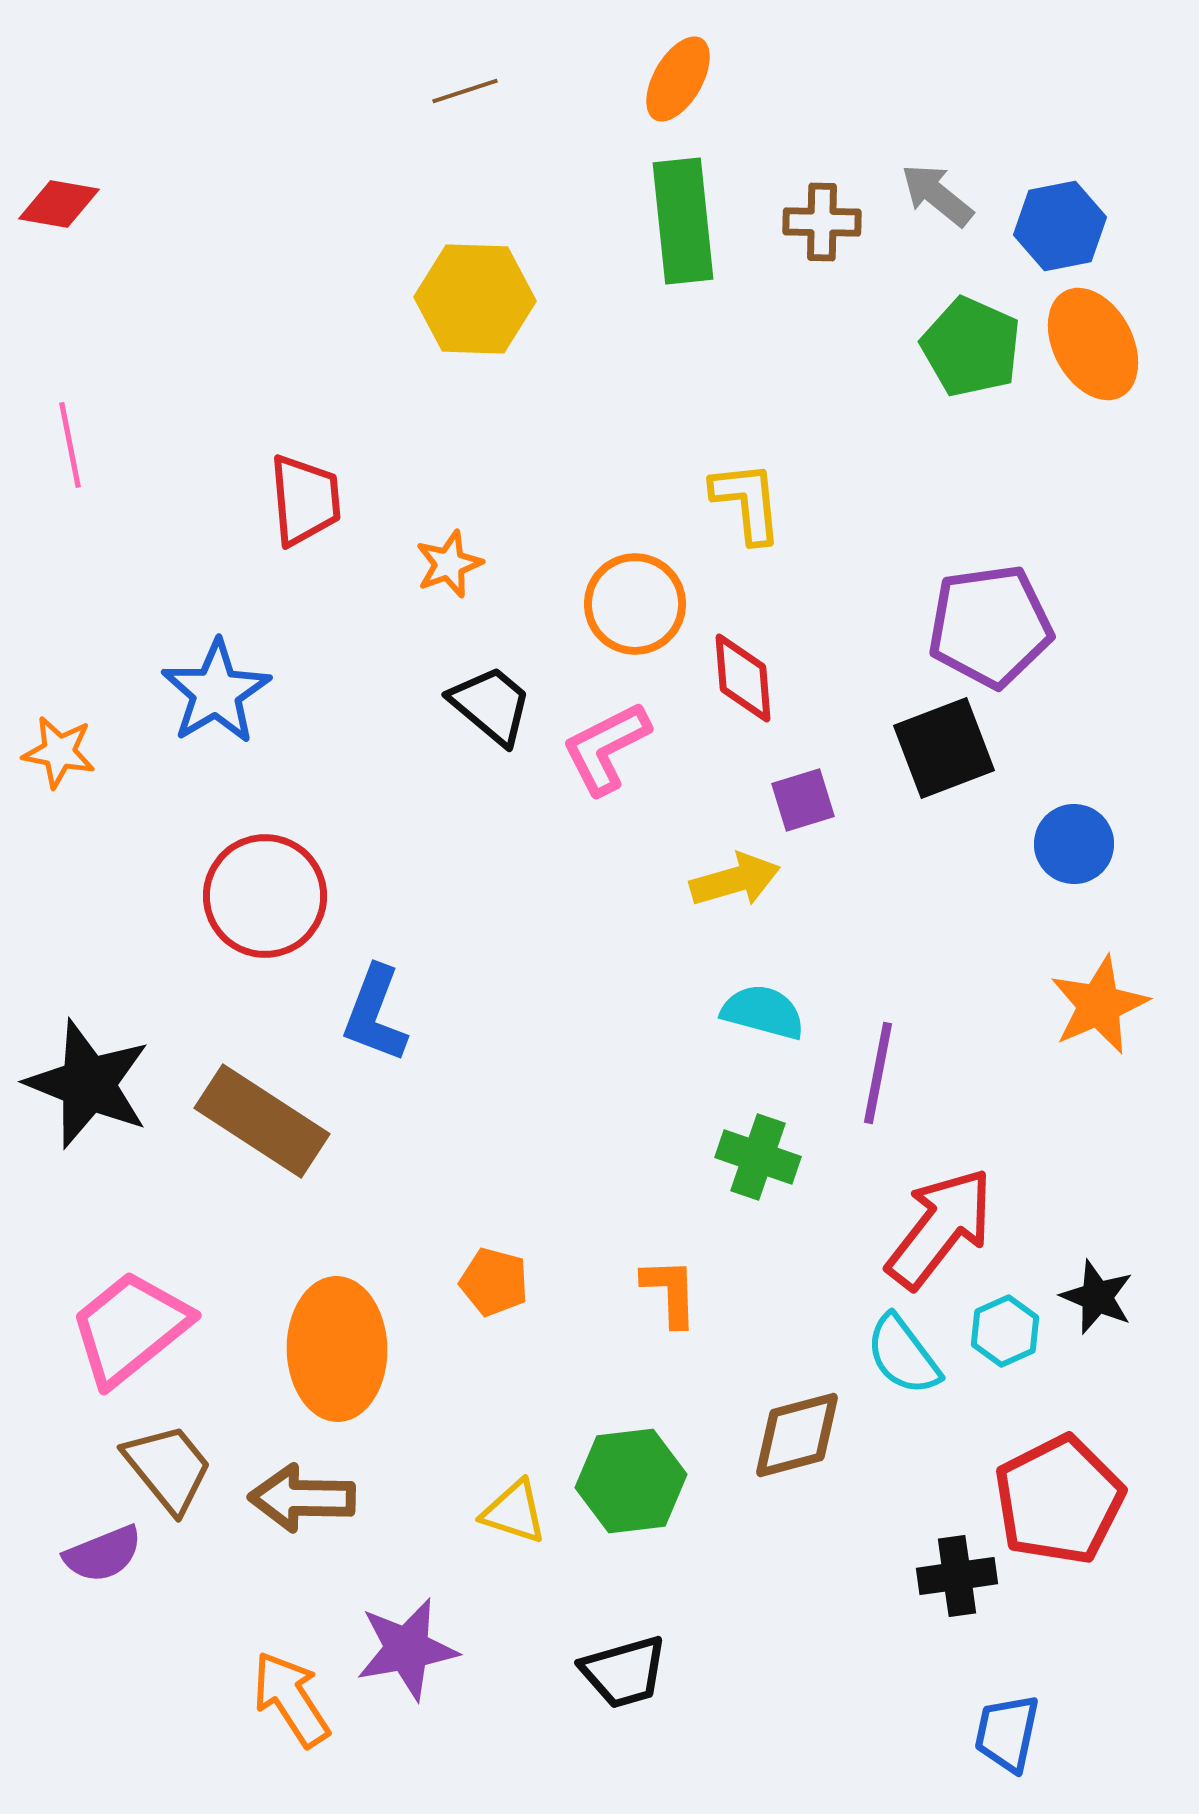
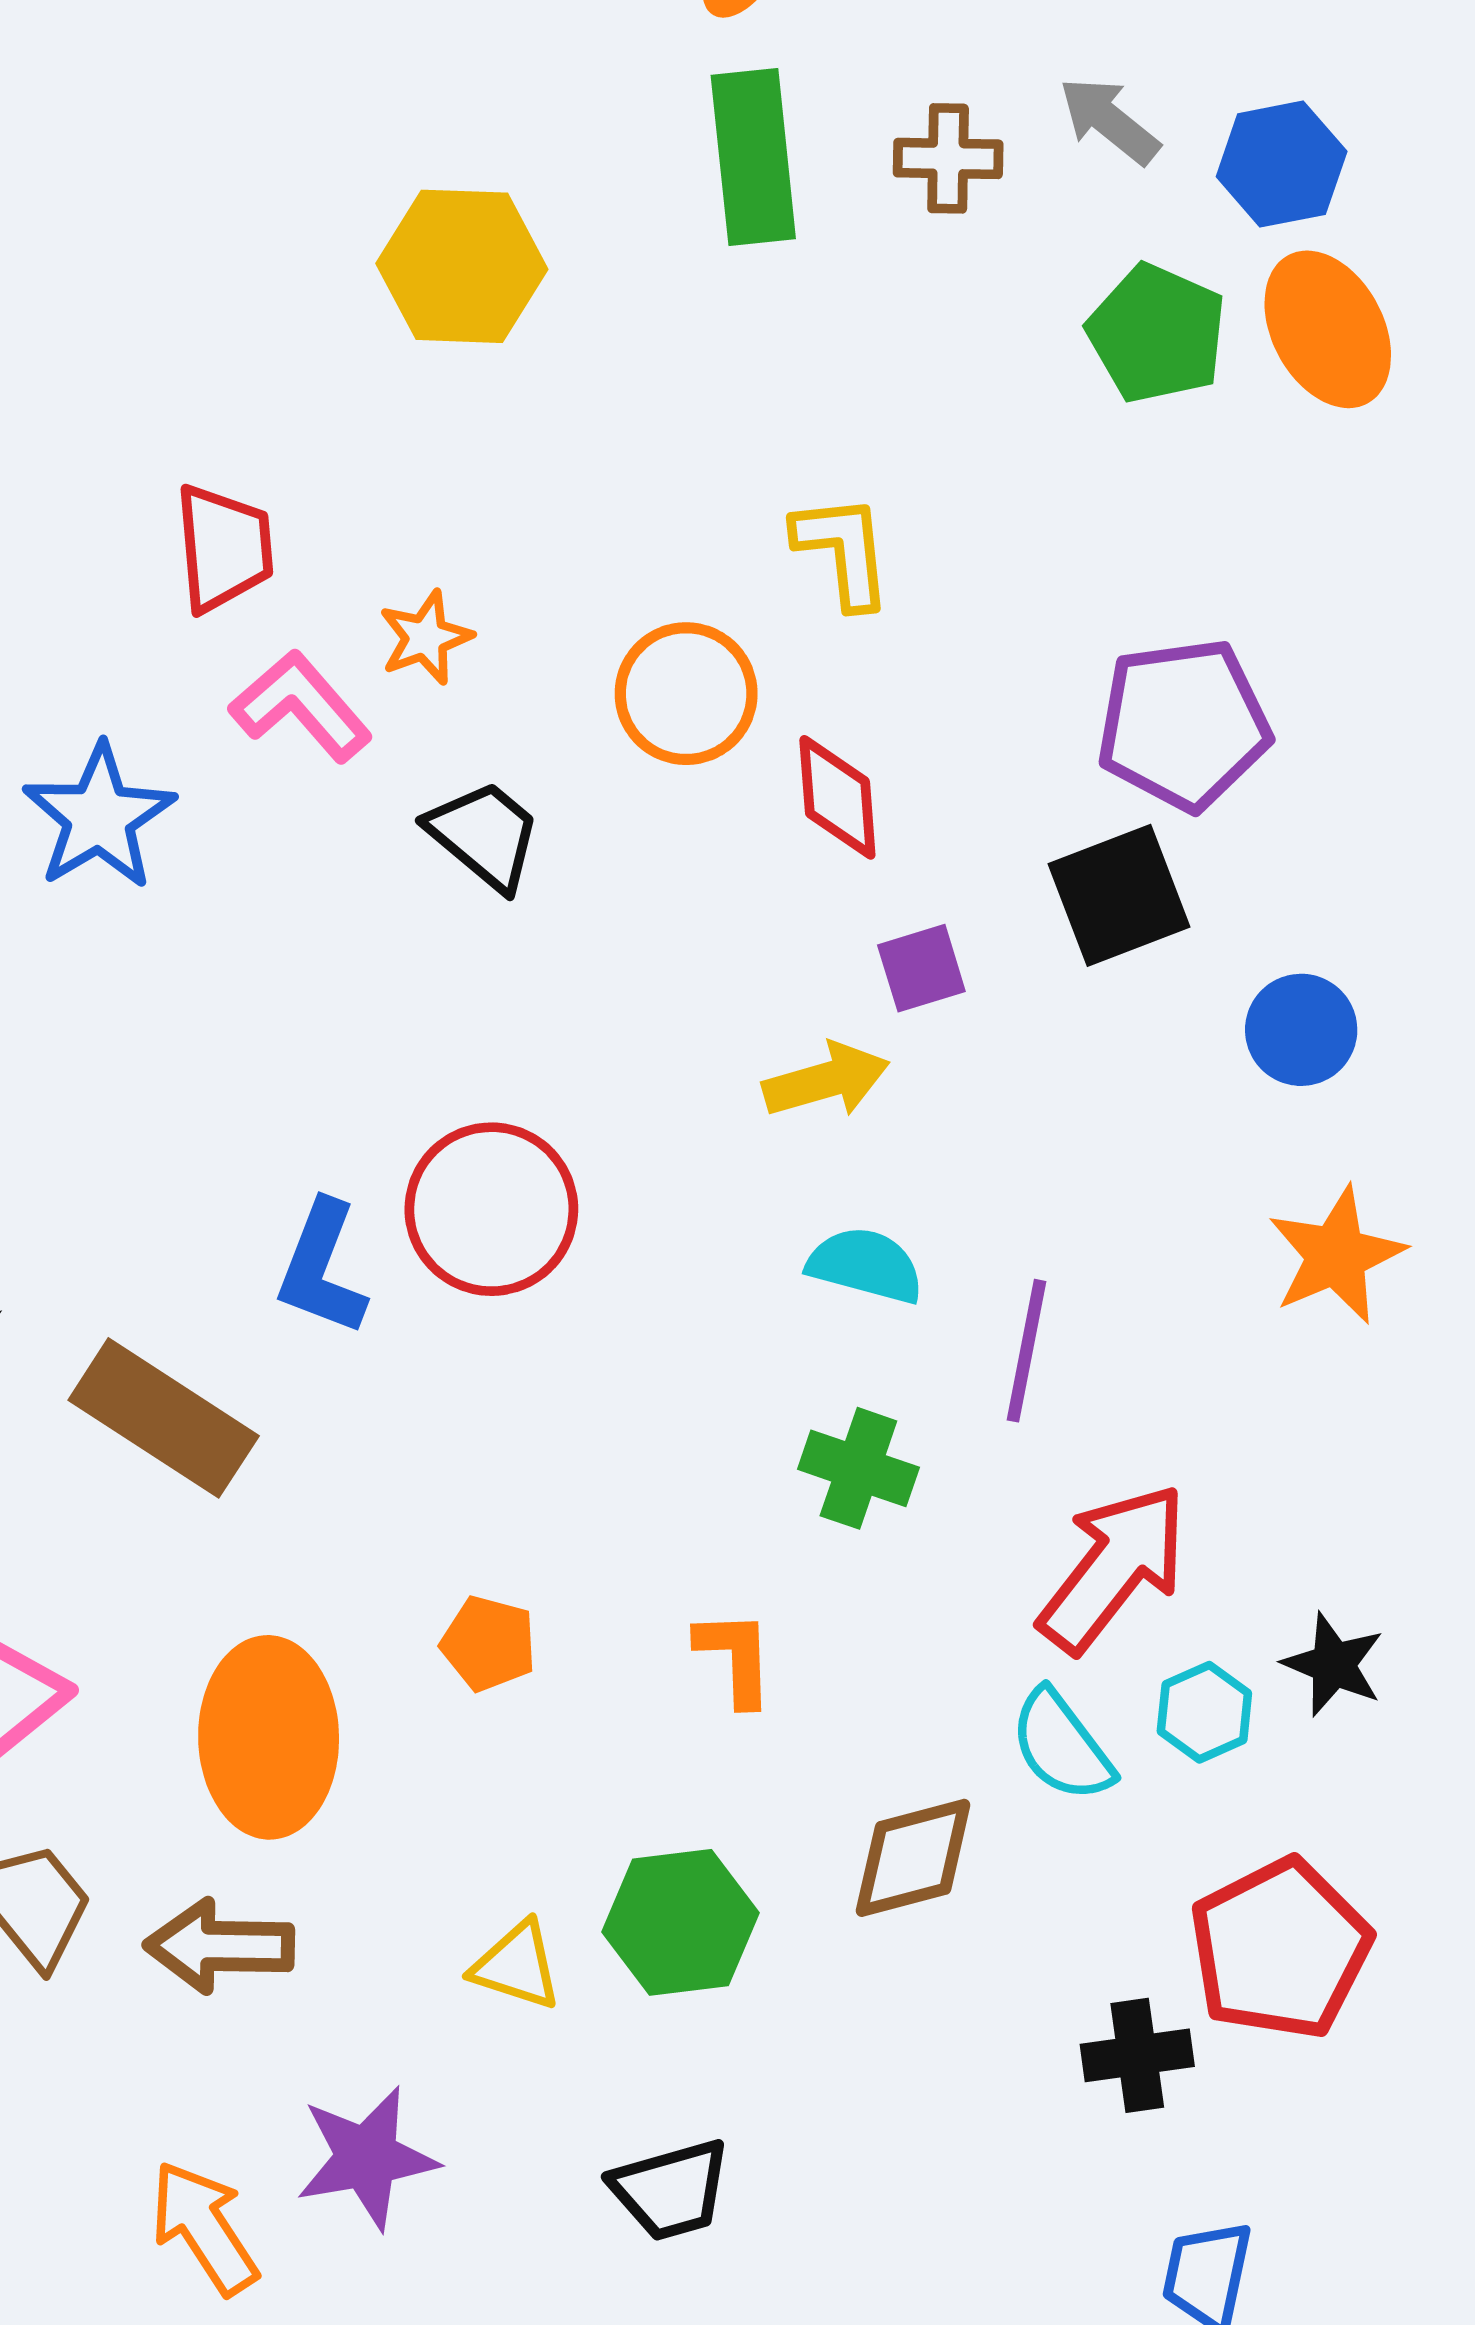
pink L-shape: (606, 748) -> (301, 706), moved, turned 76
red circle: (265, 896) -> (491, 1209), moved

